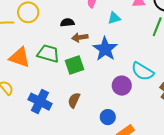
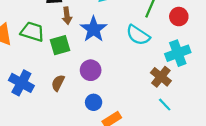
brown arrow: (80, 37) -> (67, 16), turned -91
cyan semicircle: (142, 71) -> (138, 35), moved
purple circle: (122, 86) -> (91, 70), moved

